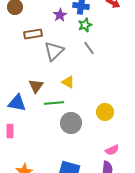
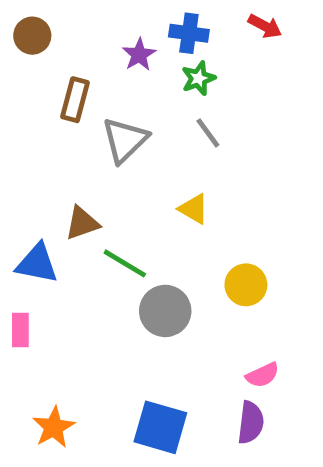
brown rectangle: (33, 34) -> (75, 100), turned -66
yellow triangle: (68, 82) -> (194, 209), moved
brown triangle: (36, 86) -> (82, 223), turned 35
green line: (54, 103) -> (125, 263), turned 36

